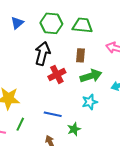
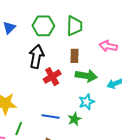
green trapezoid: (82, 25) -> (74, 26), turned 90
green arrow: (91, 76) -> (86, 76), turned 30
green star: (74, 129) -> (74, 119), moved

